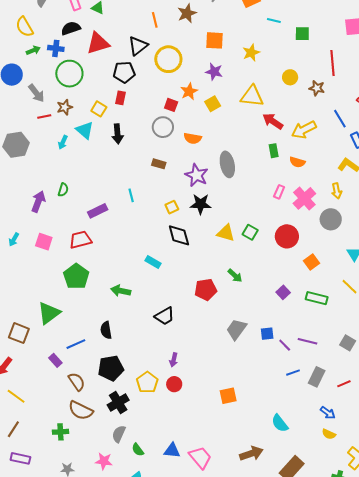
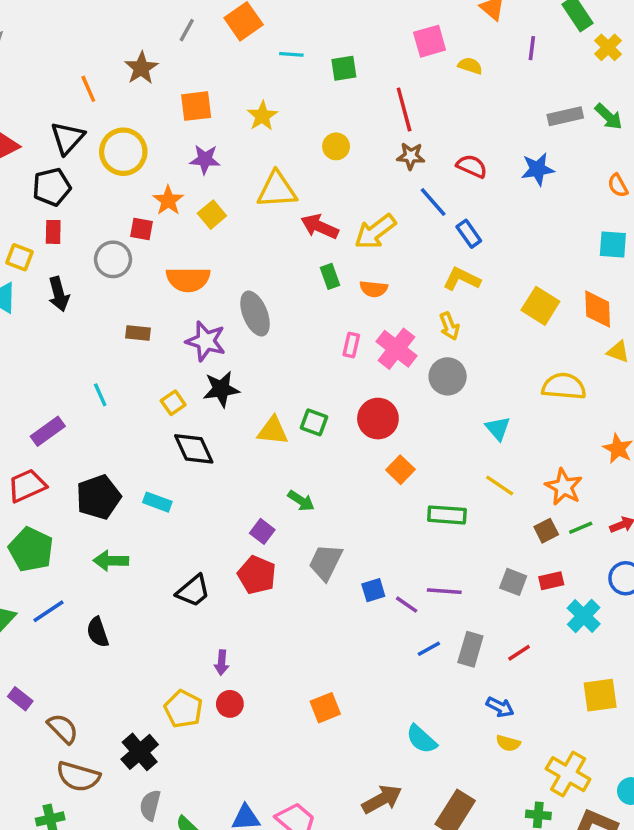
brown star: (317, 88) -> (411, 156), moved
gray circle: (163, 127) -> (113, 259), moved
orange semicircle: (193, 138) -> (188, 279), size x1.4
orange square: (312, 262) -> (400, 470), moved
red pentagon: (206, 290) -> (257, 575), moved, turned -30
purple square: (283, 292) -> (262, 531), moved
gray trapezoid: (236, 329) -> (326, 562), moved
blue line: (76, 344) -> (49, 611), moved
black pentagon: (111, 368) -> (98, 497), moved

